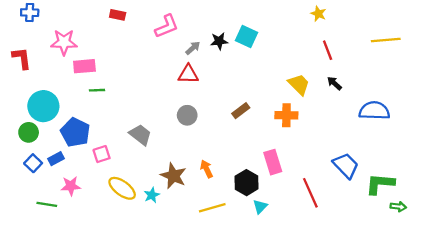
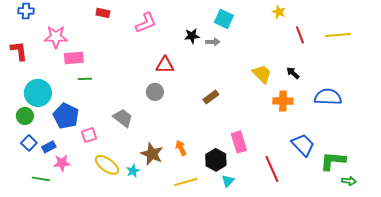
cyan square: (246, 37) -> (224, 19), moved
gray arrow: (193, 48) -> (213, 42), moved, turned 40
red line: (328, 50) -> (300, 35), moved
gray circle: (187, 115) -> (155, 92), moved
orange cross: (286, 115) -> (283, 101), moved
blue rectangle: (56, 159) -> (49, 147), moved

